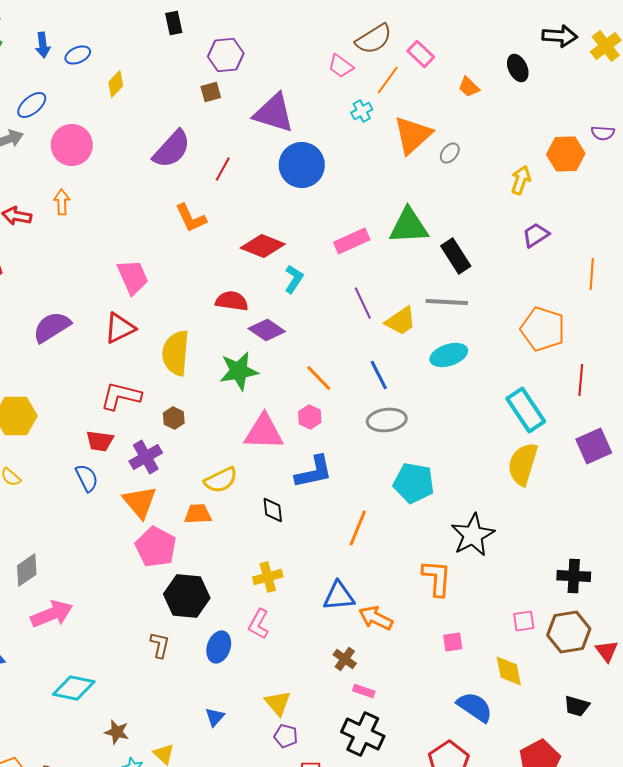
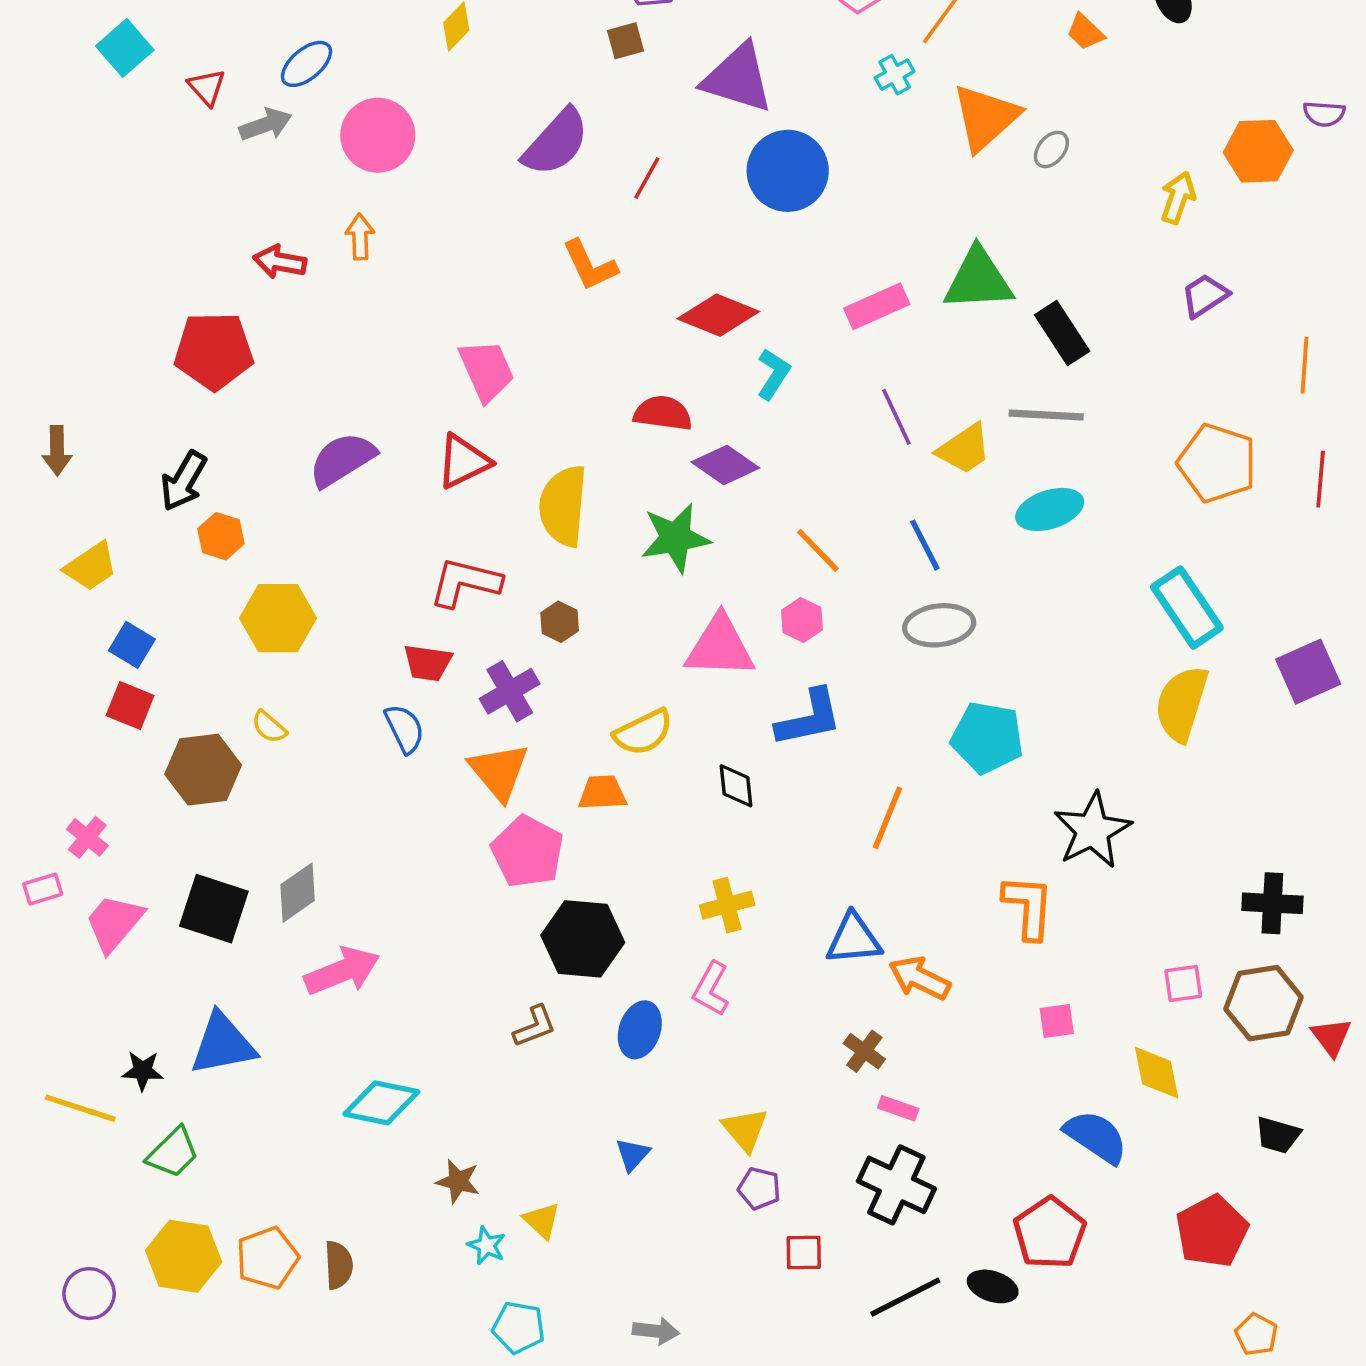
red line: (581, 380) -> (1321, 479), moved
brown L-shape: (160, 645) -> (535, 1026), turned 56

